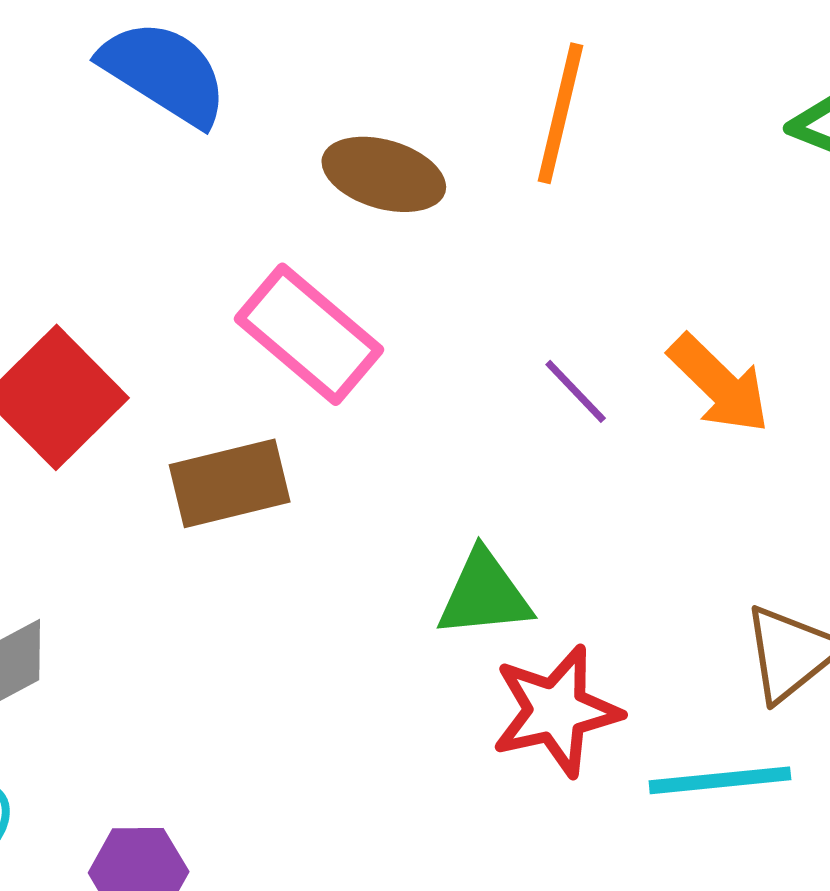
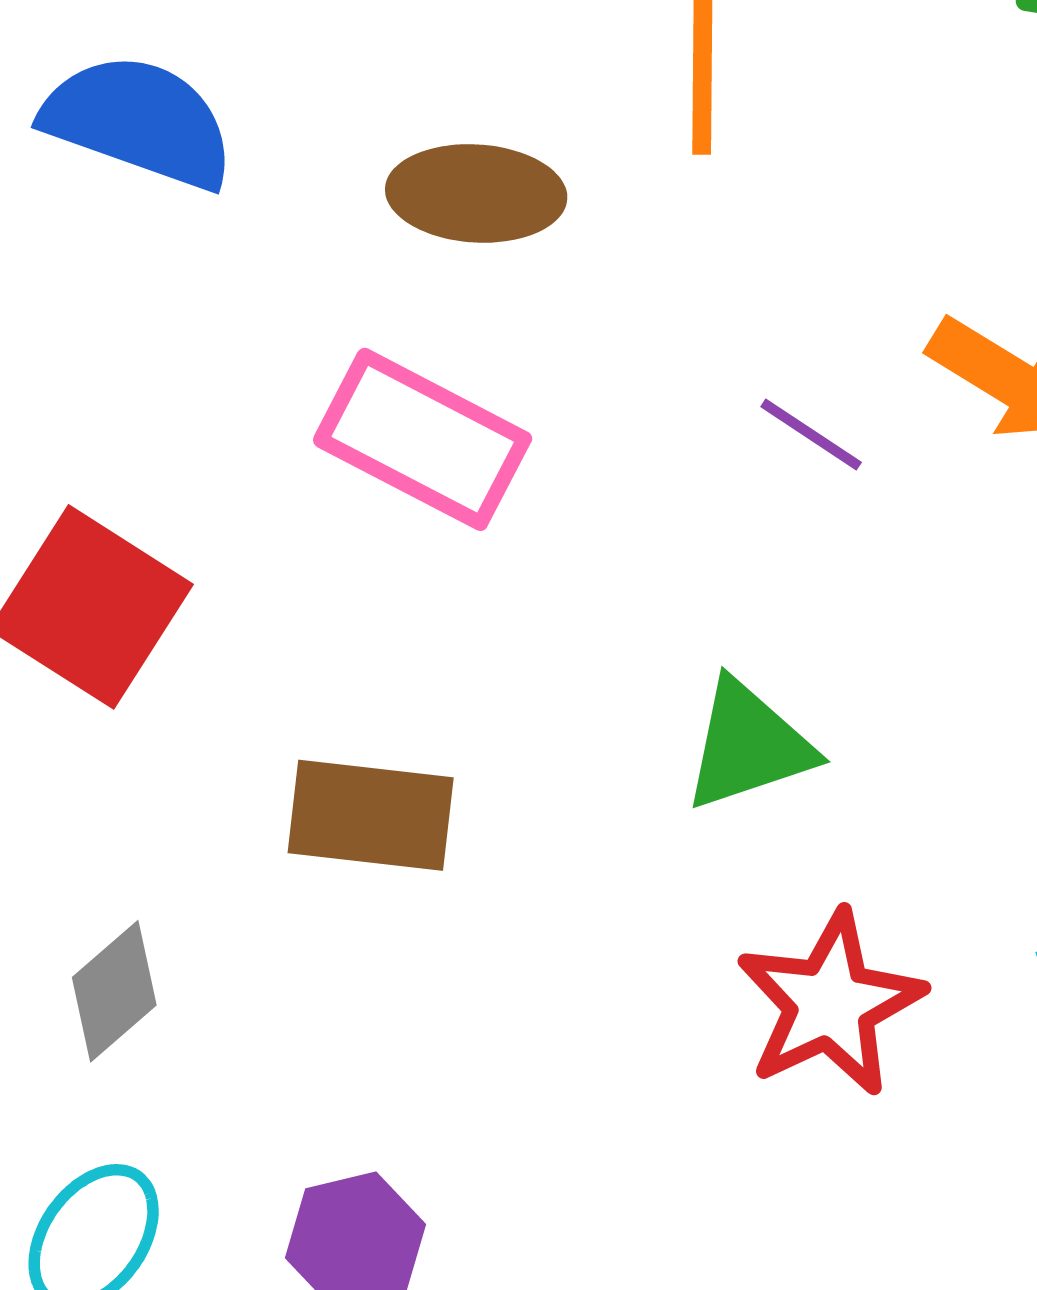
brown rectangle: (230, 483) -> (371, 815), moved, turned 33
red star: (556, 711) -> (830, 1004), moved

